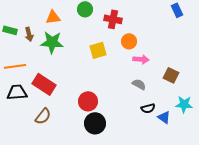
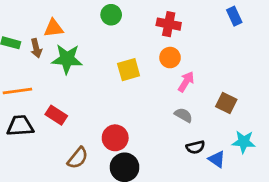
orange triangle: (53, 17) -> (54, 28), moved
red cross: (113, 19) -> (169, 24), moved
pink arrow: (141, 59) -> (186, 82), turned -63
red rectangle: (44, 84) -> (56, 115), size x0.7
brown semicircle: (43, 116) -> (78, 158), moved

